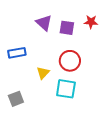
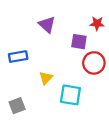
purple square: (67, 28) -> (79, 42), moved
red circle: (70, 61) -> (94, 63), moved

